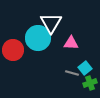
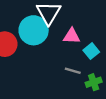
cyan square: (85, 68) -> (91, 51), moved

